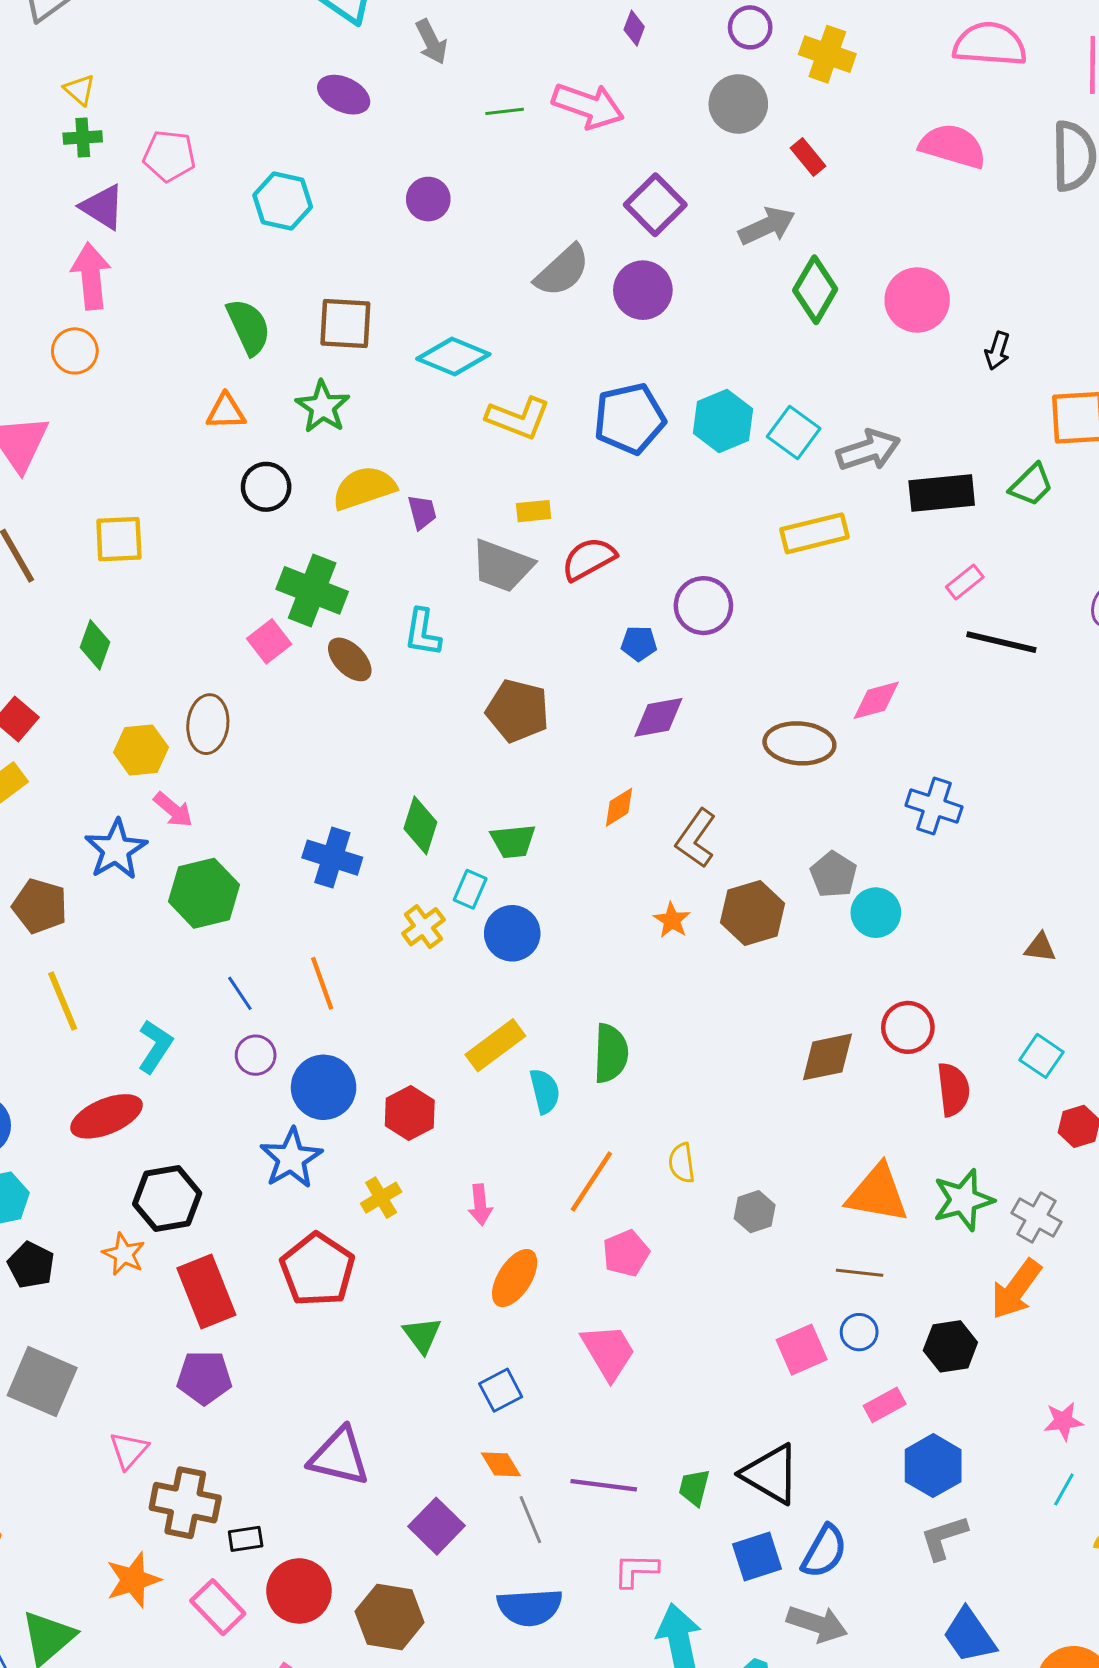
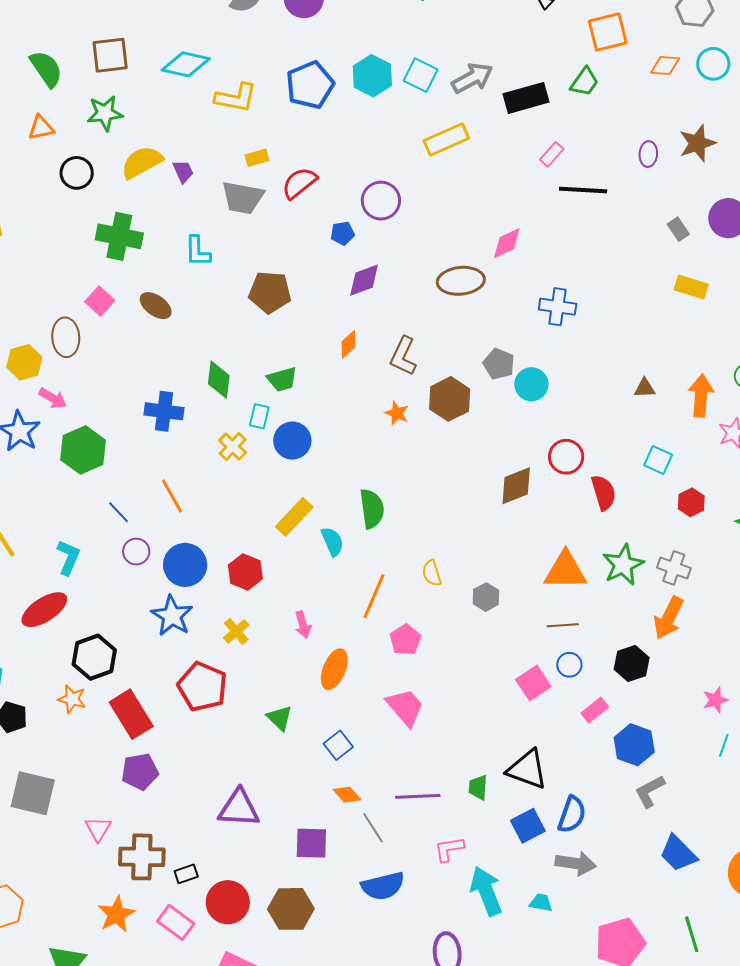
green star: (323, 407) -> (105, 113), turned -30
pink square: (269, 641) -> (100, 301), moved
brown ellipse: (350, 659) -> (156, 306), moved
purple square: (436, 1526) -> (311, 843), turned -33

